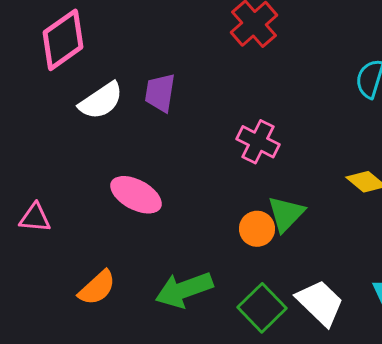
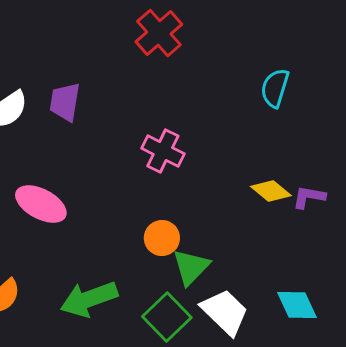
green triangle: (286, 214) -> (191, 267), moved

